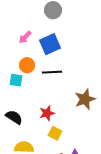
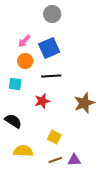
orange circle: (27, 65) -> (25, 61), moved
red star: (47, 113) -> (42, 101), moved

